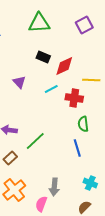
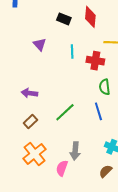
red diamond: (64, 66) -> (90, 17), moved, turned -60
cyan line: (51, 89) -> (72, 51), turned -64
green line: (35, 141) -> (65, 112), moved

